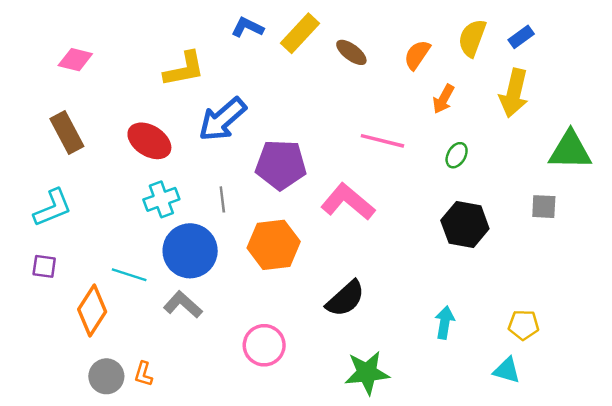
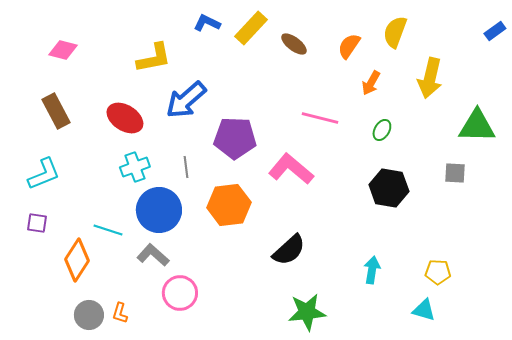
blue rectangle: (521, 37) -> (495, 31), moved
pink circle: (264, 345) -> (180, 293), moved

